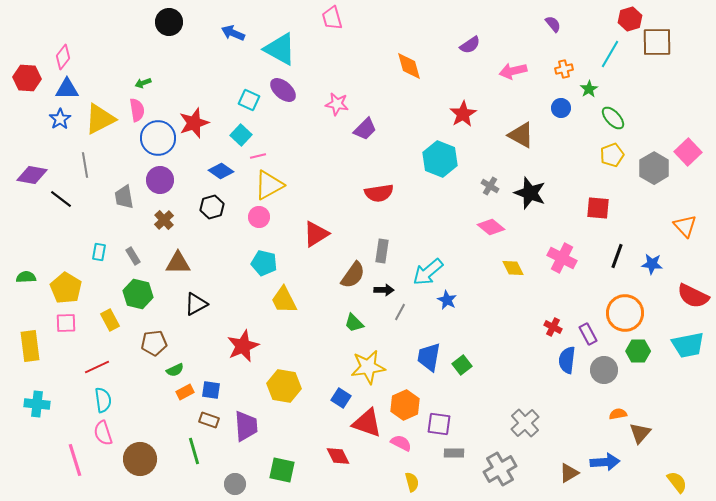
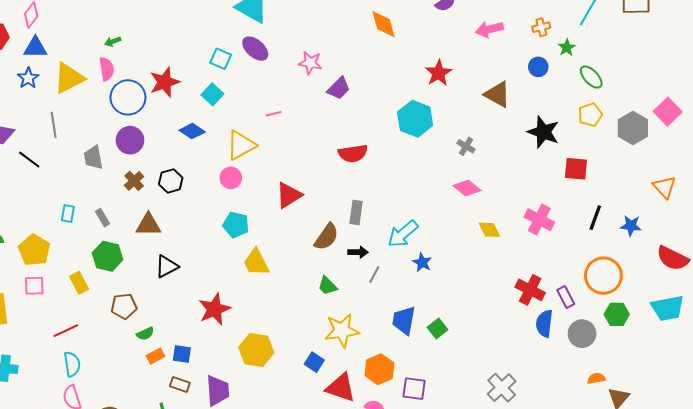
pink line: (258, 156) -> (274, 114), moved
black star: (530, 193) -> (543, 132), moved
black hexagon: (212, 207) -> (171, 181), moved
red cross: (553, 327) -> (530, 290), size x1.6

